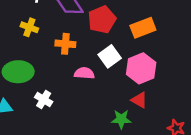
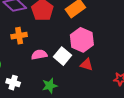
white square: (110, 56) -> (63, 56), moved
green star: (121, 119) -> (50, 86), moved

